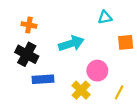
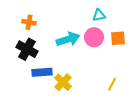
pink circle: (97, 71) -> (94, 37), moved
yellow cross: (81, 90) -> (63, 82), moved

